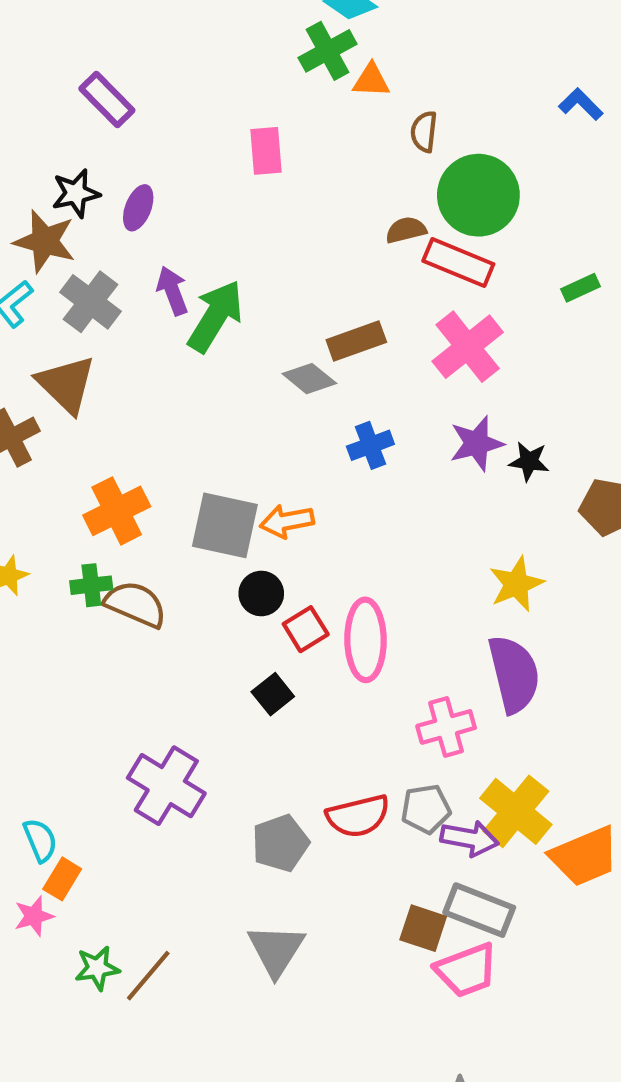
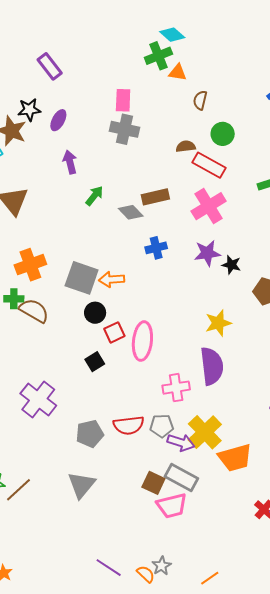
green circle: (478, 195) -> (223, 134), size x0.6
gray cross: (90, 302) -> (124, 129), moved, turned -32
green arrow: (215, 316) -> (94, 196), moved, size x0.6

